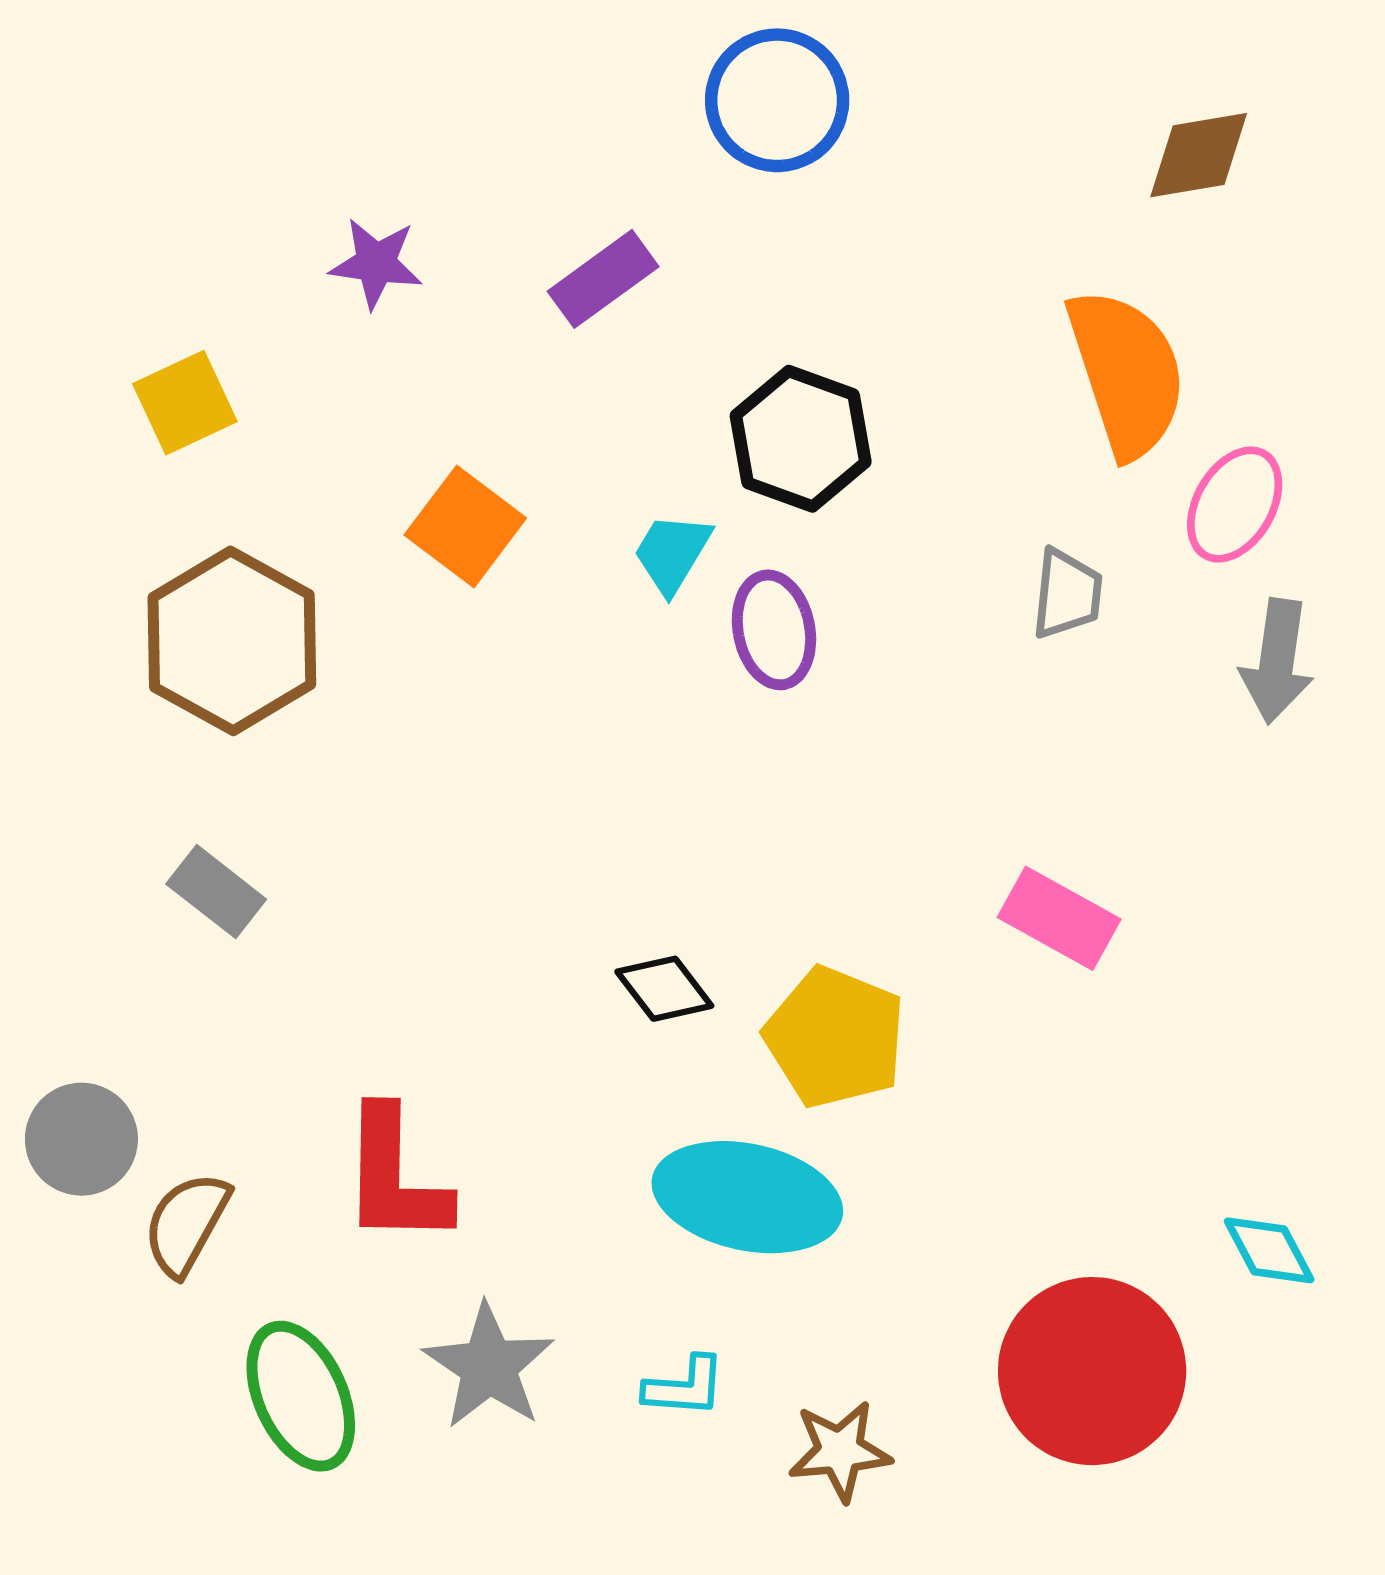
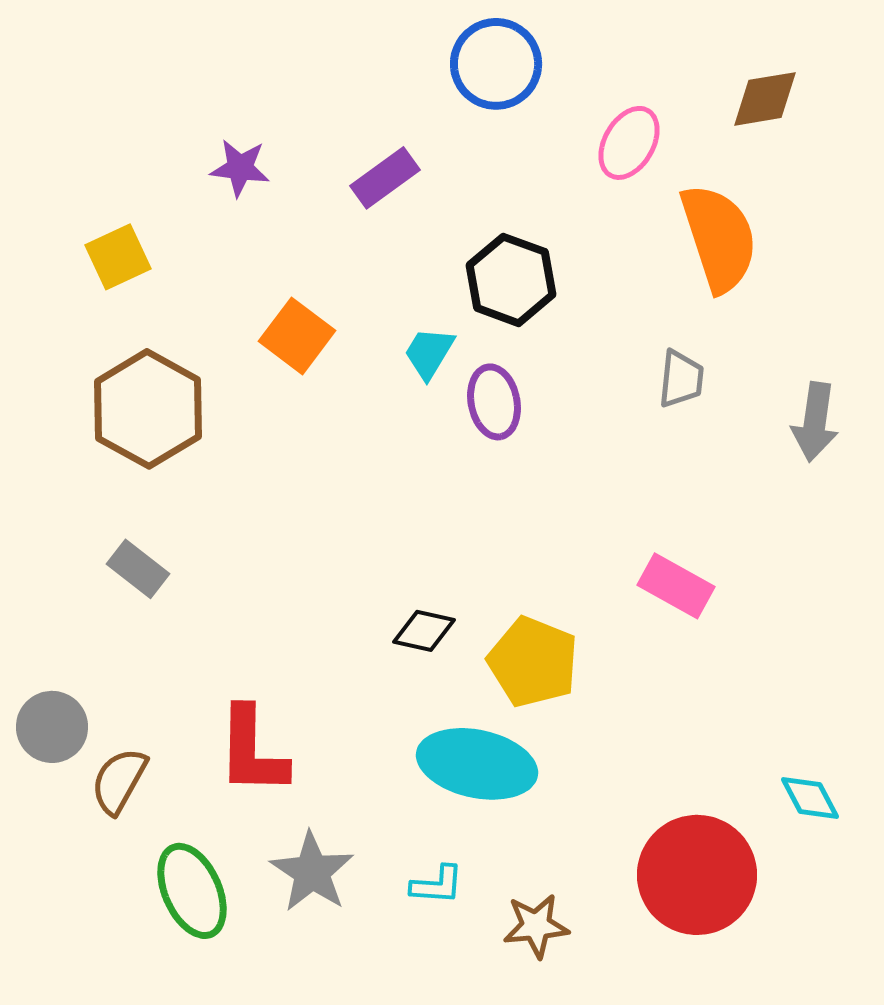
pink ellipse: (1235, 505) -> (629, 143), moved
black diamond: (664, 989) -> (424, 631), turned -40

